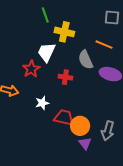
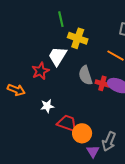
gray semicircle: (86, 60) -> (85, 75), moved
red cross: (65, 77) -> (102, 83), moved
purple triangle: (85, 143) -> (93, 151), moved

